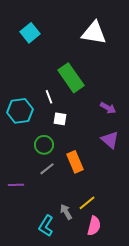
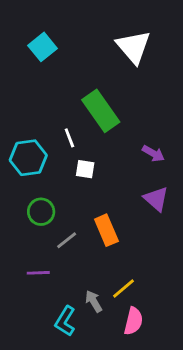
white triangle: (94, 33) -> (133, 47), turned 40
green circle: (44, 145) -> (41, 212), moved
purple line: (16, 185) -> (38, 273), moved

